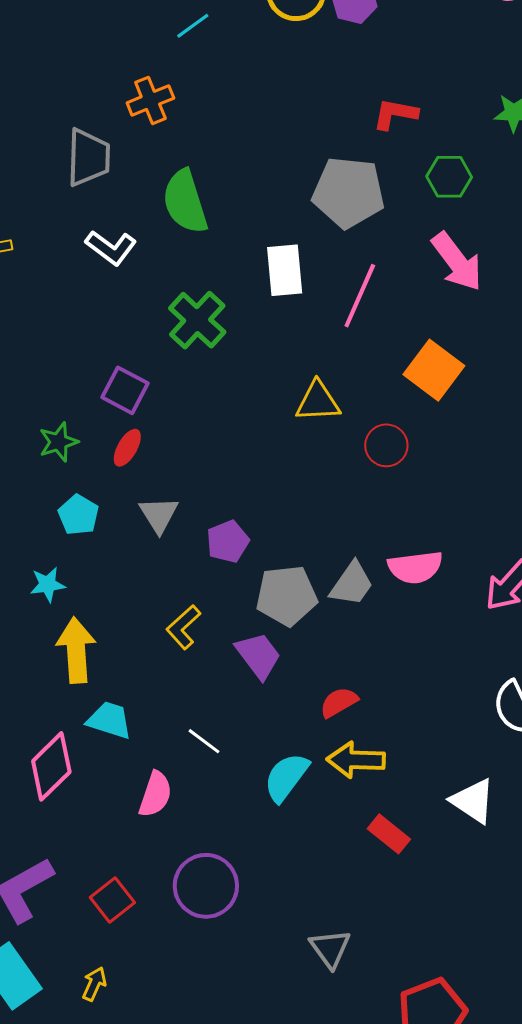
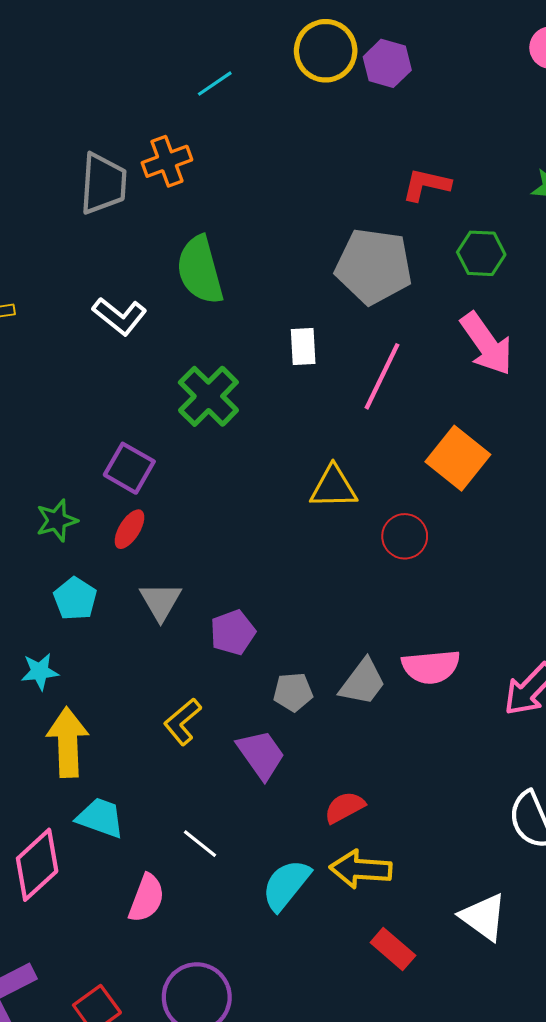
gray trapezoid: (88, 157) -> (103, 184), moved
white rectangle: (285, 270) -> (303, 347), size x0.7
gray pentagon: (286, 596) -> (293, 692), size x0.6

